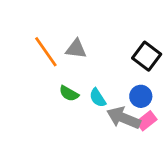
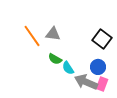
green semicircle: (69, 93) -> (55, 59), moved
pink rectangle: (147, 121) -> (102, 84), turned -32

